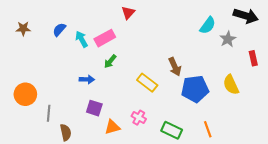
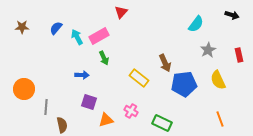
black arrow: (246, 16) -> (232, 15), size x0.6
gray star: (228, 39) -> (208, 50), moved
green arrow: (110, 61) -> (104, 58), turned -64
orange line: (208, 129) -> (220, 119), moved

